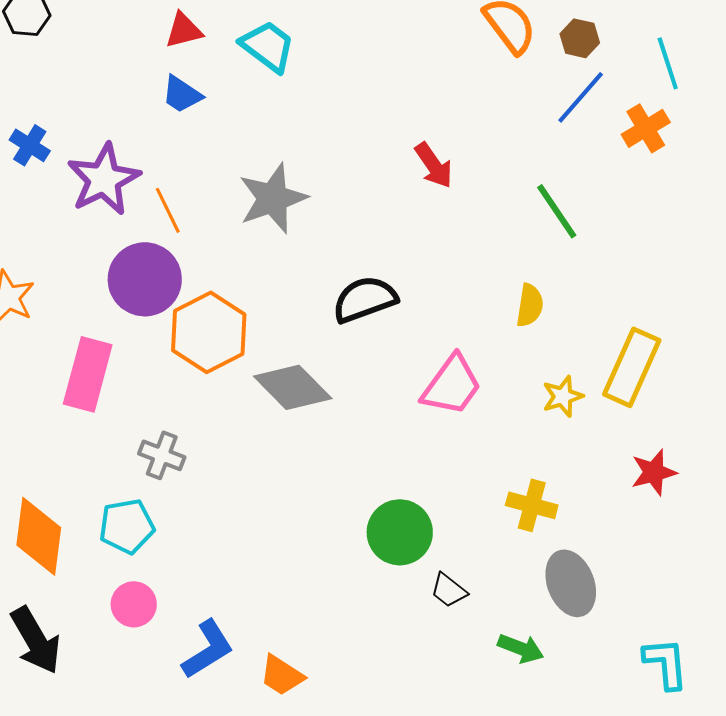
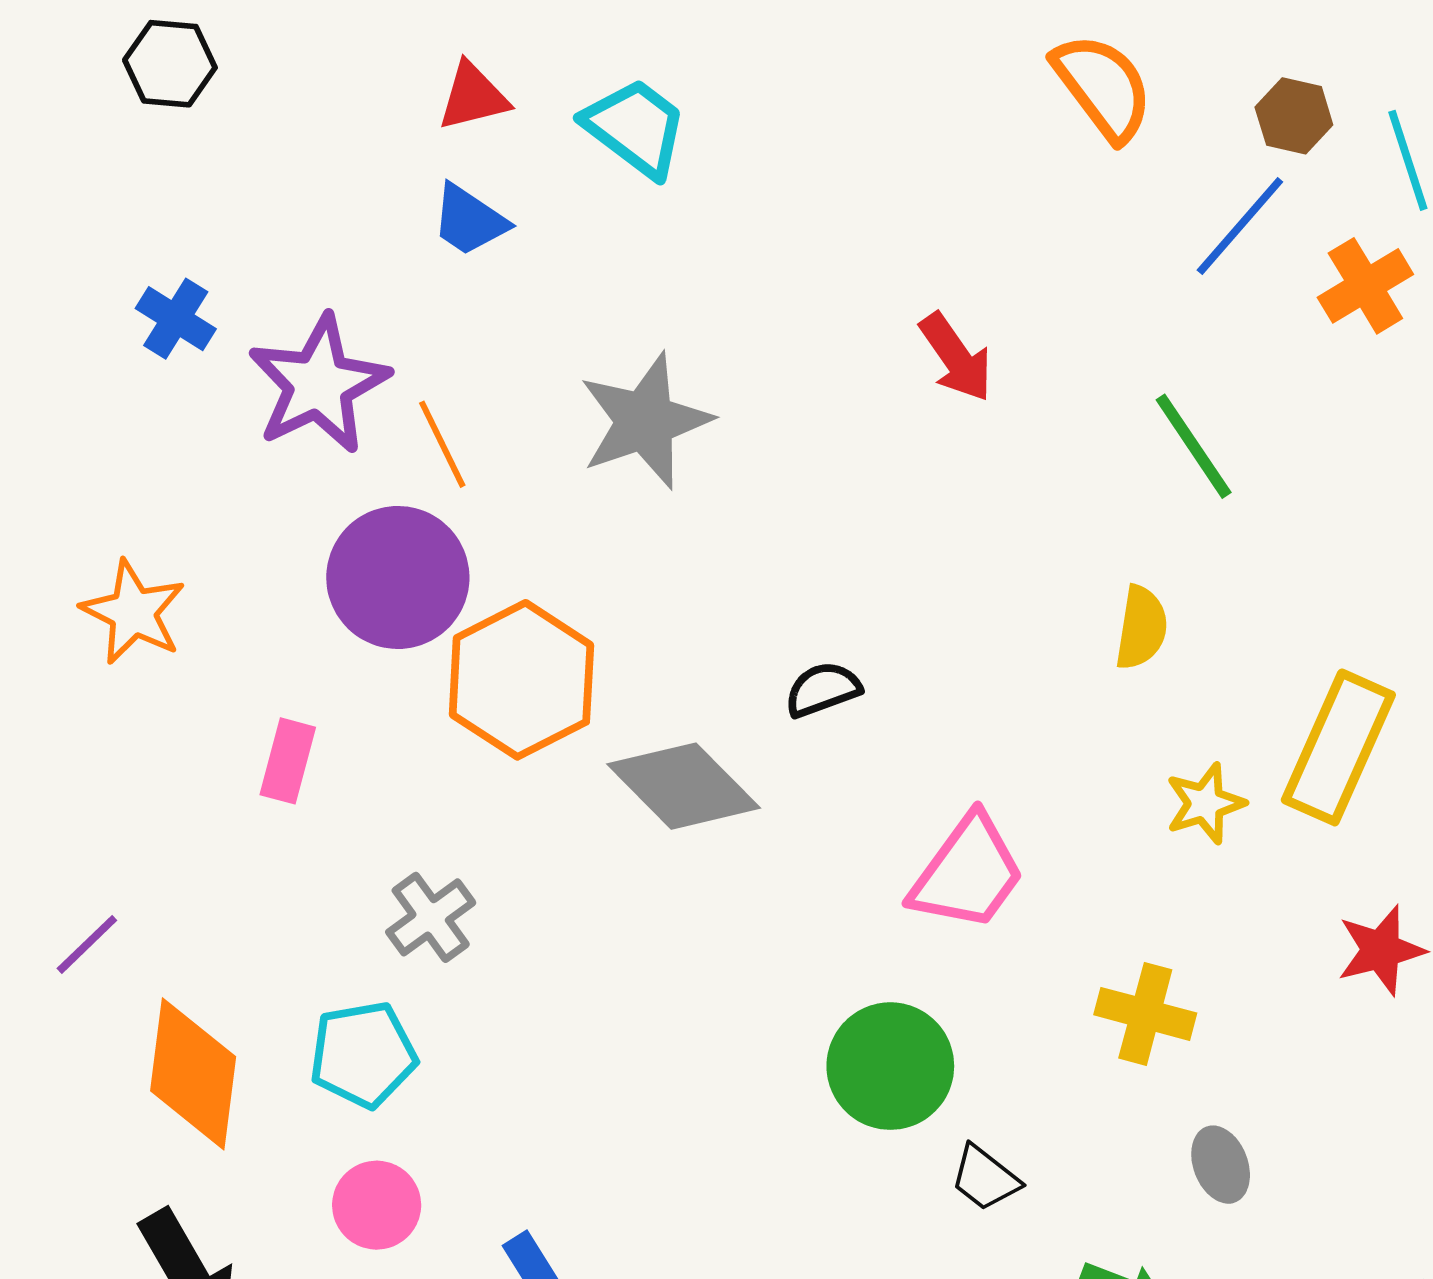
brown hexagon: (580, 38) -> (1294, 116), moved
black semicircle: (365, 299) -> (823, 689), moved, size x0.6
pink rectangle: (88, 374) -> (288, 761), size x0.6
pink trapezoid: (452, 385) -> (968, 873), moved
gray cross: (162, 455) -> (431, 917), turned 33
gray ellipse: (571, 583) -> (1221, 1165), size x0.6

